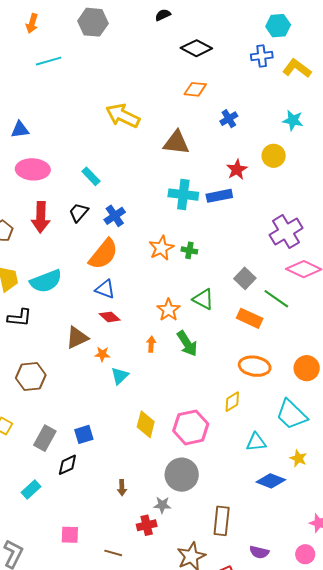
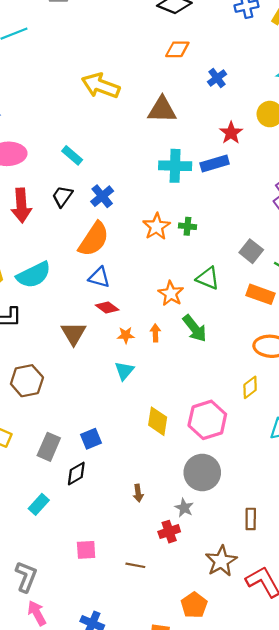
brown triangle: (77, 338) -> (74, 333), turned -30
orange star: (102, 354) -> (126, 335), moved
gray star: (162, 505) -> (184, 508), turned 30
brown rectangle: (222, 521) -> (251, 519), size x0.7

